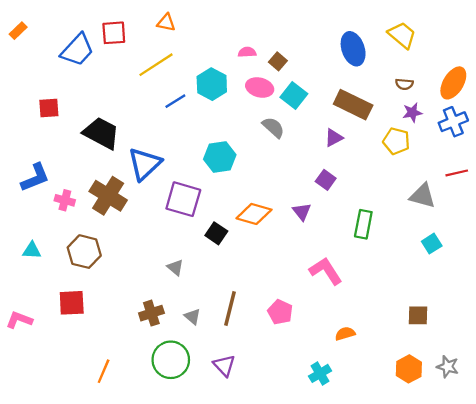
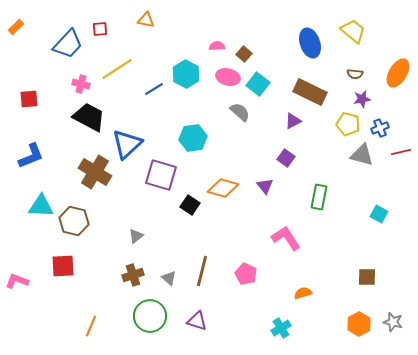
red square: (114, 33) -> (100, 29), size x0.7
yellow line: (156, 65) -> (117, 69), moved
red square: (49, 108) -> (29, 99), moved
blue cross: (453, 122) -> (380, 128), moved, size x0.7
gray triangle: (423, 196) -> (362, 155), moved
pink cross: (65, 200) -> (81, 84), moved
cyan square: (432, 244) -> (379, 214), turned -30
cyan triangle: (32, 250) -> (41, 206), moved, size x1.5
gray triangle: (175, 268) -> (136, 236), moved, turned 42
purple triangle: (224, 365) -> (197, 321), turned -30

